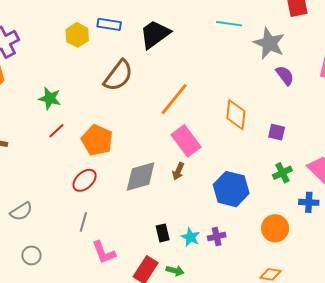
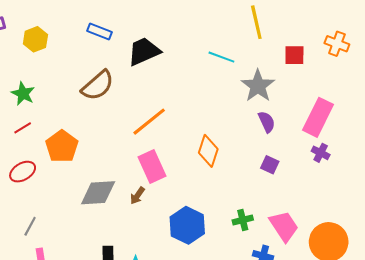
yellow hexagon: (77, 35) -> (35, 39), moved
purple square: (277, 132) -> (270, 165), moved
red ellipse: (85, 180) -> (23, 172), moved

